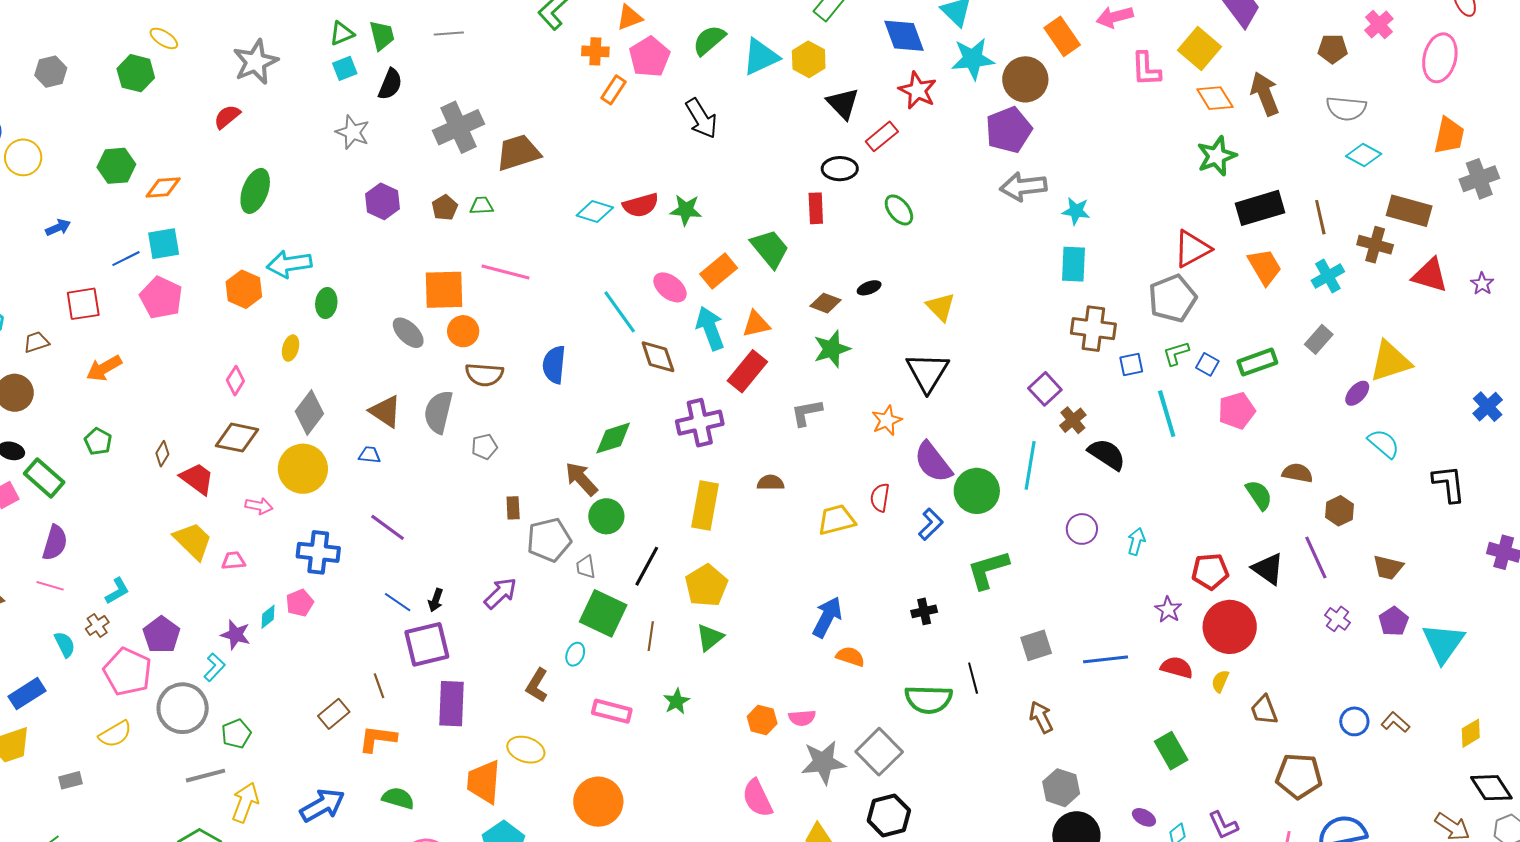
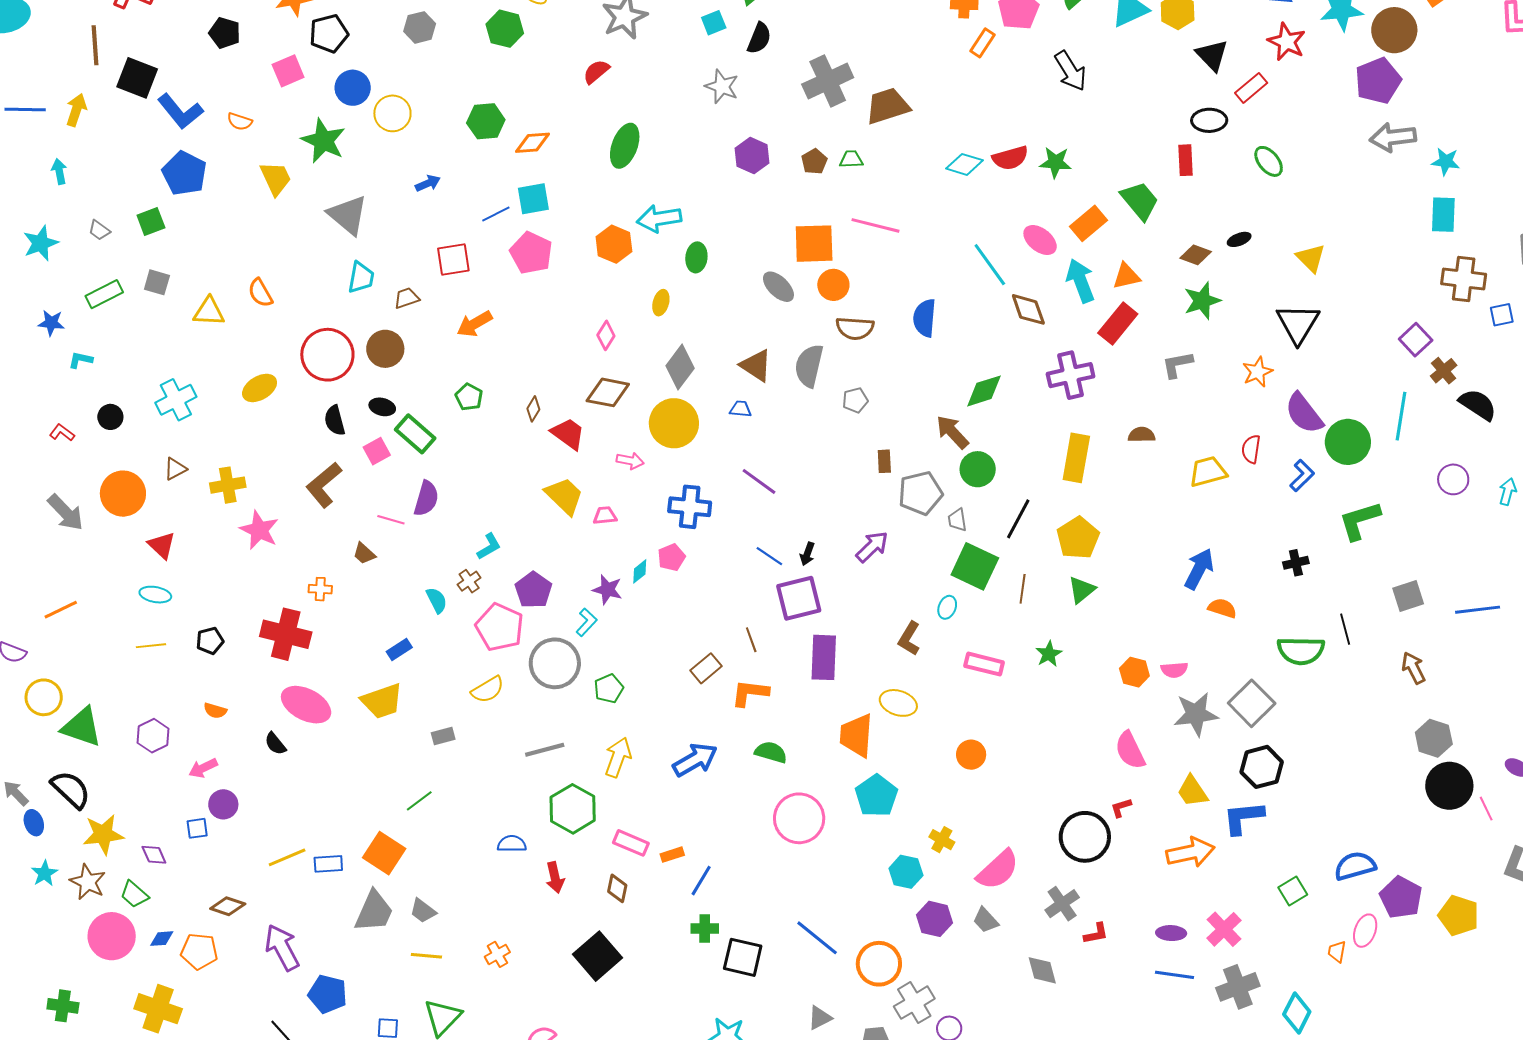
pink line: (50, 586) -> (391, 520), moved
blue rectangle: (27, 694) -> (399, 649), size x0.7
gray line: (205, 776) -> (545, 750), moved
orange circle: (598, 802) -> (971, 755), size x0.6

